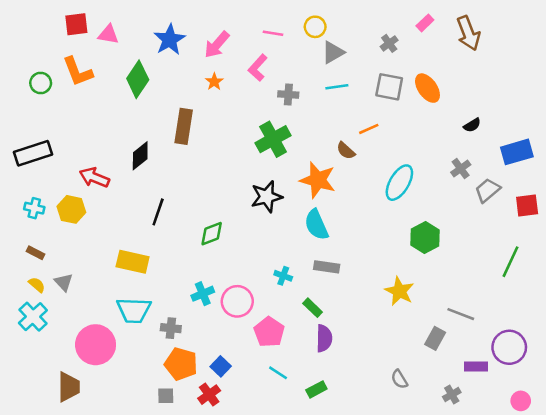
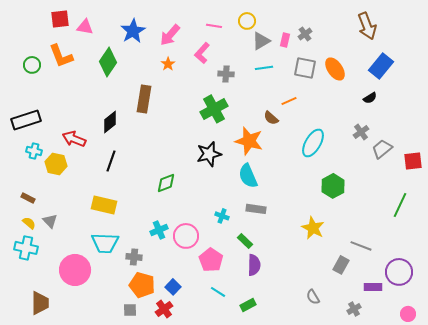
pink rectangle: (425, 23) -> (285, 40), moved, turned -32
blue rectangle: (517, 152) -> (381, 66), moved, turned -35
cyan cross: (34, 208) -> (34, 151), moved
black line: (158, 212) -> (111, 161), moved
cyan cross: (33, 317) -> (26, 248), turned -35
brown trapezoid: (69, 387) -> (40, 303), moved

